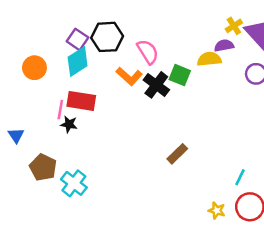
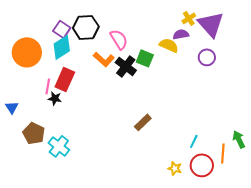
yellow semicircle: (209, 59) -> (169, 45), turned 30
orange circle: (34, 68) -> (27, 52), size x1.5
red rectangle: (81, 101) -> (65, 79), turned -75

